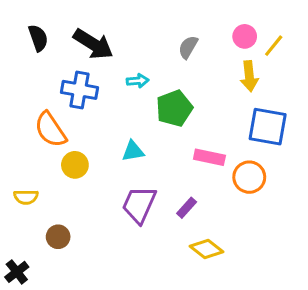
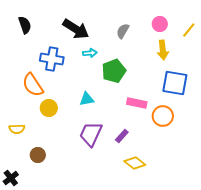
black arrow: (93, 44) -> (76, 29), moved
yellow line: (274, 46) -> (189, 30), moved

